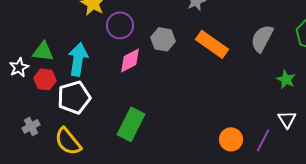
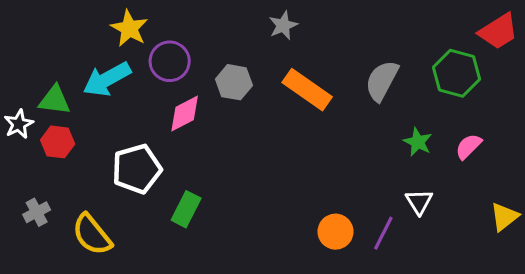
cyan arrow: (78, 59) -> (107, 79), moved, turned -128
white pentagon: (74, 97) -> (137, 169), moved
green rectangle: (131, 124) -> (186, 209), size x0.7

